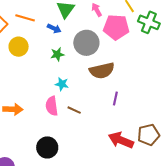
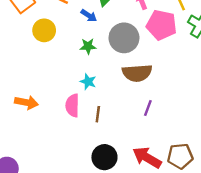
brown line: (74, 110) -> (98, 114), turned 64
black circle: (47, 147) -> (104, 157), moved

